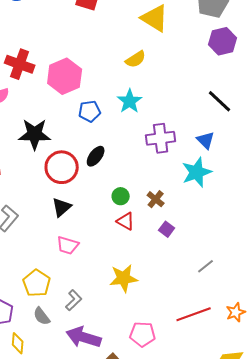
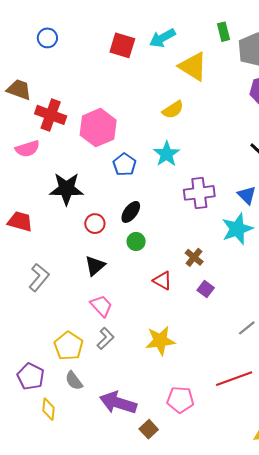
blue pentagon: (90, 111) -> (124, 165), turned -30
red circle: (62, 167) -> (95, 224), size x0.6
green circle: (121, 196) -> (136, 241), moved
pink trapezoid: (68, 245) -> (101, 306), turned -150
gray L-shape: (74, 300) -> (105, 338), moved

